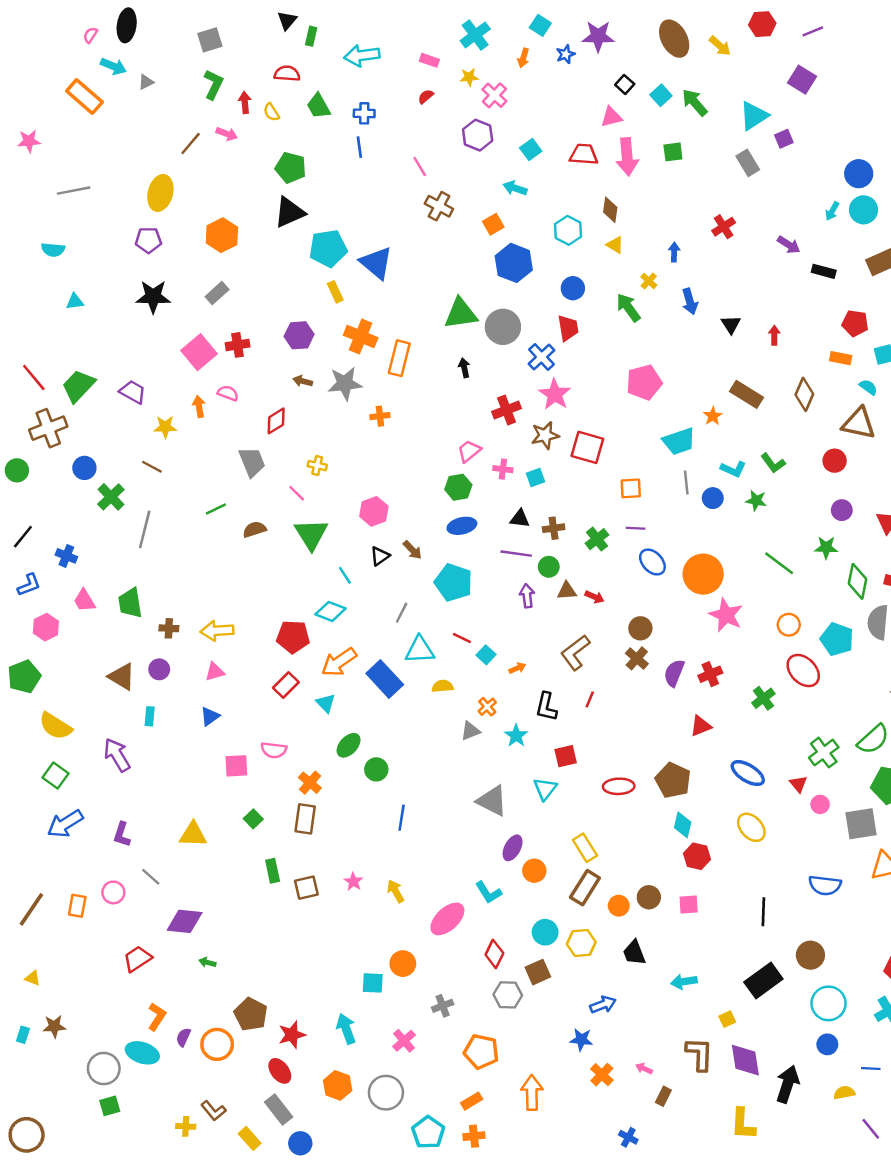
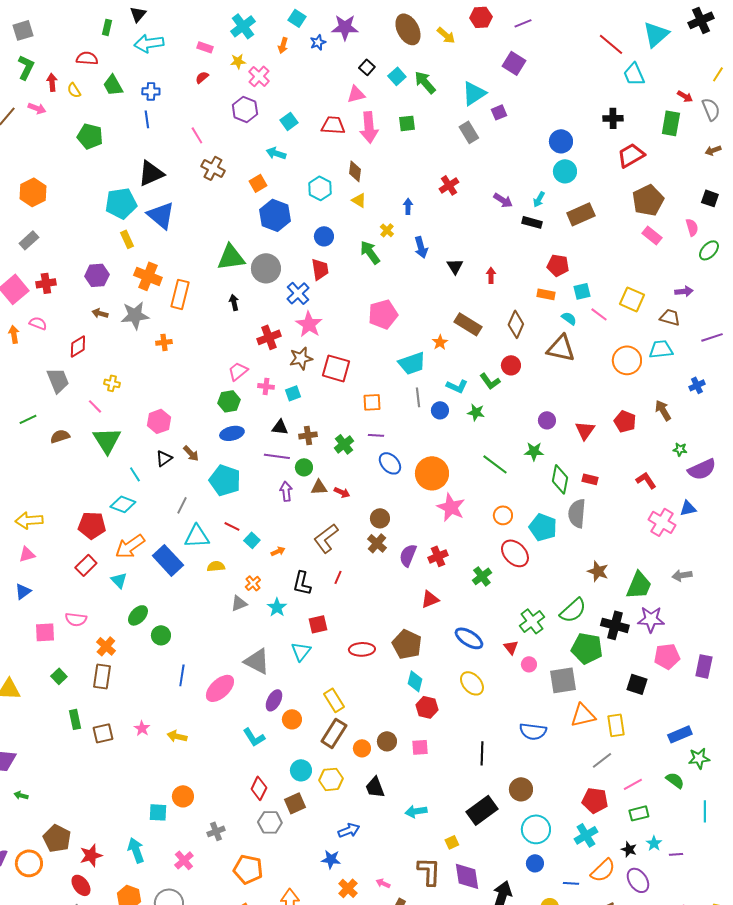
black triangle: (287, 21) -> (138, 14), moved
cyan arrow: (832, 211) -> (539, 199), moved
black triangle: (289, 212) -> (151, 173), moved
red circle: (835, 461) -> (511, 365), moved
yellow arrow: (396, 891) -> (177, 736), turned -48
pink ellipse: (447, 919) -> (220, 688), moved

